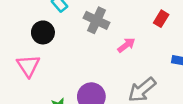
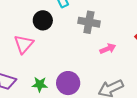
gray cross: (96, 20) -> (89, 22), turned -30

